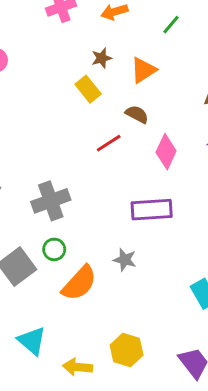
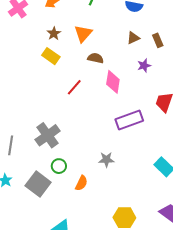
brown semicircle: (137, 114) -> (96, 58), moved
purple rectangle: (152, 210) -> (129, 120), moved
orange semicircle: (79, 283) -> (81, 183), size x0.6

